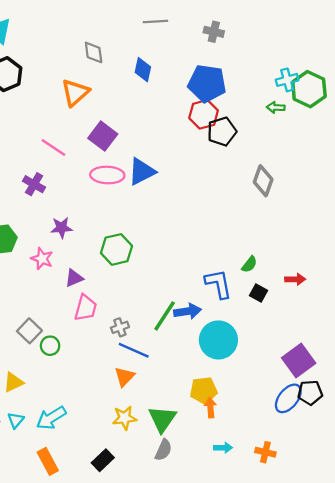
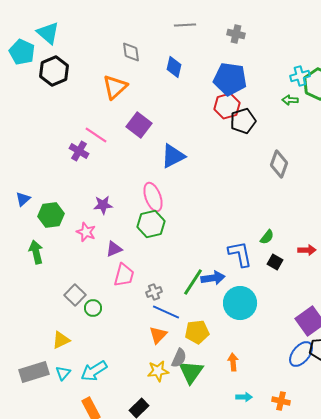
pink ellipse: (107, 175) -> (153, 197), moved, turned 68
purple cross: (34, 184) -> (79, 151), moved
yellow pentagon: (204, 390) -> (197, 332), moved
gray semicircle: (163, 450) -> (179, 358), moved

